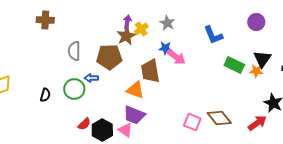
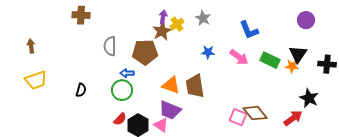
purple circle: (256, 22) -> (306, 20), moved
blue star: (165, 48) -> (208, 52), moved
pink arrow: (176, 57) -> (239, 57), moved
brown trapezoid: (150, 71) -> (195, 86), moved
green circle: (74, 89) -> (122, 90), moved
pink square: (192, 122) -> (238, 117), moved

